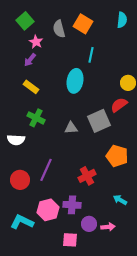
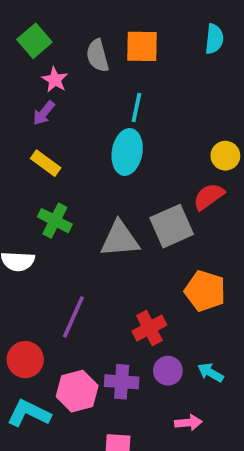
orange square: (83, 24) -> (142, 46), turned -30
cyan line: (91, 55) -> (136, 108), moved
gray triangle: (71, 128) -> (120, 239), size x1.6
red circle: (20, 180) -> (25, 360), moved
purple circle: (89, 224) -> (168, 371), moved

